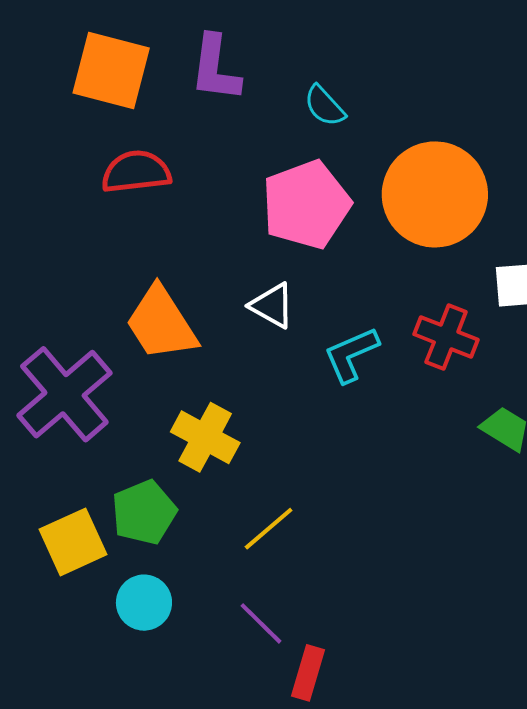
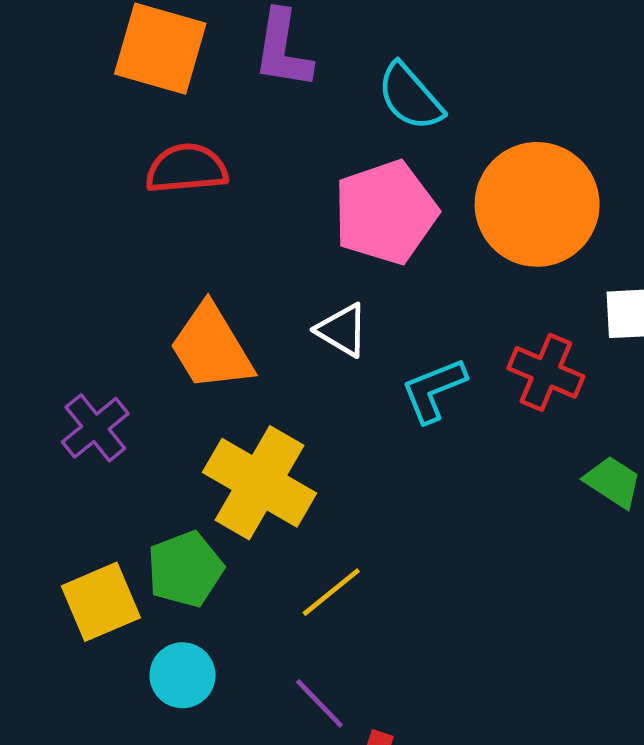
cyan semicircle: (325, 106) -> (410, 97), size x1.4
purple cross: (64, 394) -> (95, 428), size x0.6
yellow cross: (205, 437) -> (260, 483), size x1.4

